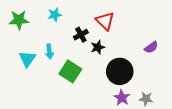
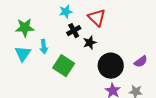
cyan star: (55, 15) -> (66, 12), moved
green star: (19, 20) -> (25, 28), moved
purple semicircle: (151, 47) -> (141, 62), moved

